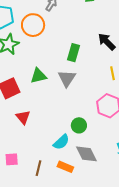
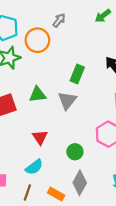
red triangle: (23, 117) -> (40, 137), moved
cyan semicircle: (61, 142) -> (34, 167), moved
gray diamond: (86, 154) -> (80, 183), turned 50

